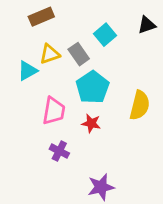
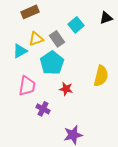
cyan pentagon: (93, 87) -> (52, 63), moved
pink trapezoid: (54, 111) -> (27, 86), moved

